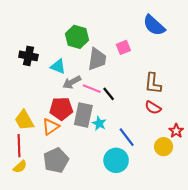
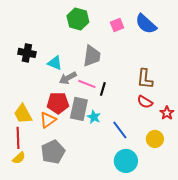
green hexagon: (77, 37) -> (78, 19), moved
pink square: (123, 47) -> (117, 25), moved
black line: (109, 94) -> (103, 89), turned 56
red star: (176, 131) -> (167, 113), moved
cyan circle: (116, 160) -> (126, 161), moved

